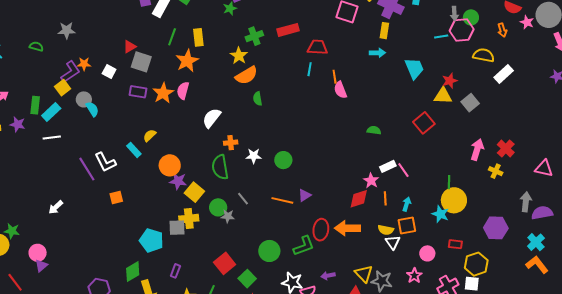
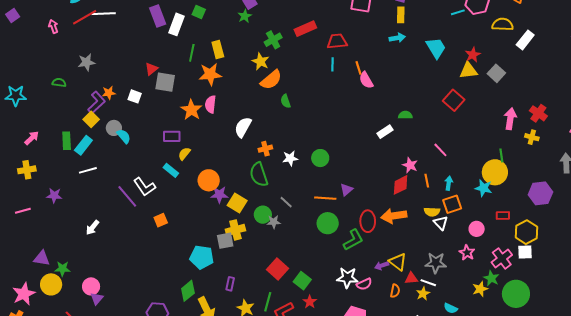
orange star: (187, 61) -> (210, 74), turned 30
purple rectangle: (138, 92) -> (172, 136), moved
purple star: (18, 124) -> (54, 196), moved
white rectangle: (388, 166) -> (385, 132), moved
green line: (449, 182) -> (501, 155), moved
white arrow: (56, 207) -> (92, 227), moved
green circle: (269, 251) -> (328, 223), moved
yellow triangle: (364, 274) -> (398, 262), moved

